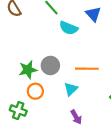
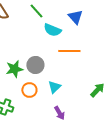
orange line: (87, 69) -> (69, 51), moved
orange circle: (35, 91) -> (29, 90), moved

